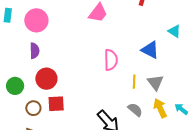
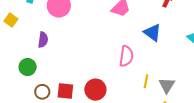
blue triangle: (150, 50) -> (153, 32), moved
purple semicircle: (35, 51) -> (43, 40), moved
red circle: (46, 79) -> (95, 90), moved

